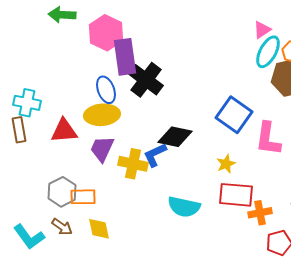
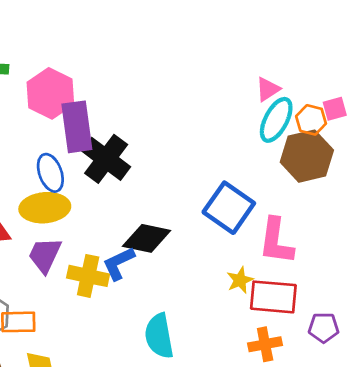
yellow star: (226, 164) -> (240, 280), moved
red rectangle: (236, 195) -> (273, 297), moved
cyan semicircle: (184, 207) -> (159, 336), turned 68

